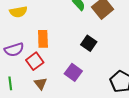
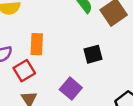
black square: (89, 43) -> (93, 54), turned 35

